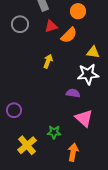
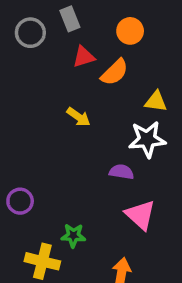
gray circle: (20, 24) -> (30, 33), moved
yellow arrow: (48, 61) -> (78, 117), turned 104
green star: (54, 132) -> (73, 235), moved
yellow cross: (27, 145) -> (42, 261), turned -36

